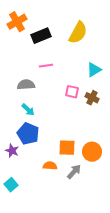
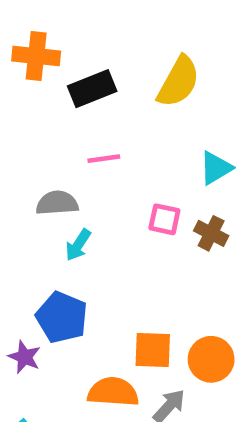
orange cross: (17, 22) -> (36, 56), turned 36
cyan arrow: (28, 110) -> (78, 245), moved, turned 80
orange semicircle: (50, 166) -> (113, 392), size x1.5

